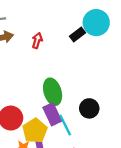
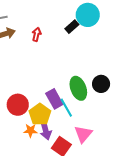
green ellipse: (53, 92) -> (78, 88), moved
black circle: (89, 108) -> (101, 84), moved

